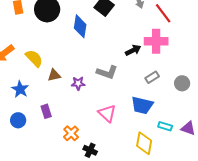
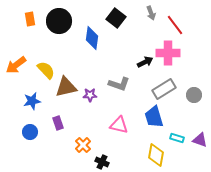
brown triangle: (54, 75) -> (66, 87), size x1.6
gray rectangle: (152, 77) -> (164, 89), size x1.6
blue star: (20, 89) -> (32, 101), turned 30
blue trapezoid: (142, 105) -> (154, 117), turned 60
pink triangle: (107, 113) -> (119, 125), turned -30

